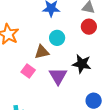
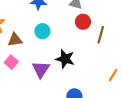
red circle: (89, 27) -> (83, 22), moved
brown triangle: (42, 52) -> (15, 40), moved

